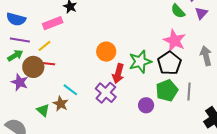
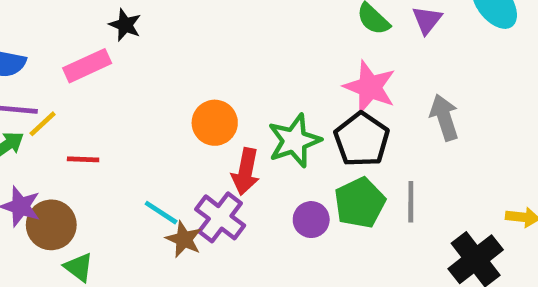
yellow line: (44, 46) -> (43, 124), moved
brown circle: (33, 67) -> (51, 225), moved
cyan line: (70, 90) -> (161, 213), moved
brown star: (61, 104) -> (184, 239), moved
purple circle: (146, 105) -> (311, 220), moved

